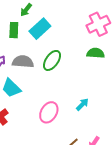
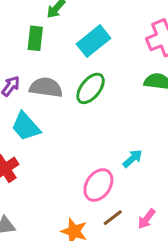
cyan rectangle: (40, 29) -> (93, 41), moved
pink ellipse: (49, 112) -> (98, 185), moved

